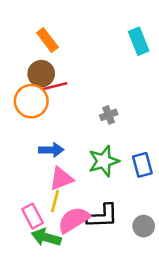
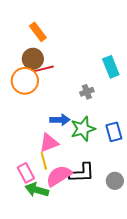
cyan rectangle: (139, 41) -> (111, 67), moved
blue arrow: (51, 150) -> (60, 120), moved
yellow line: (55, 201) -> (44, 161), turned -30

